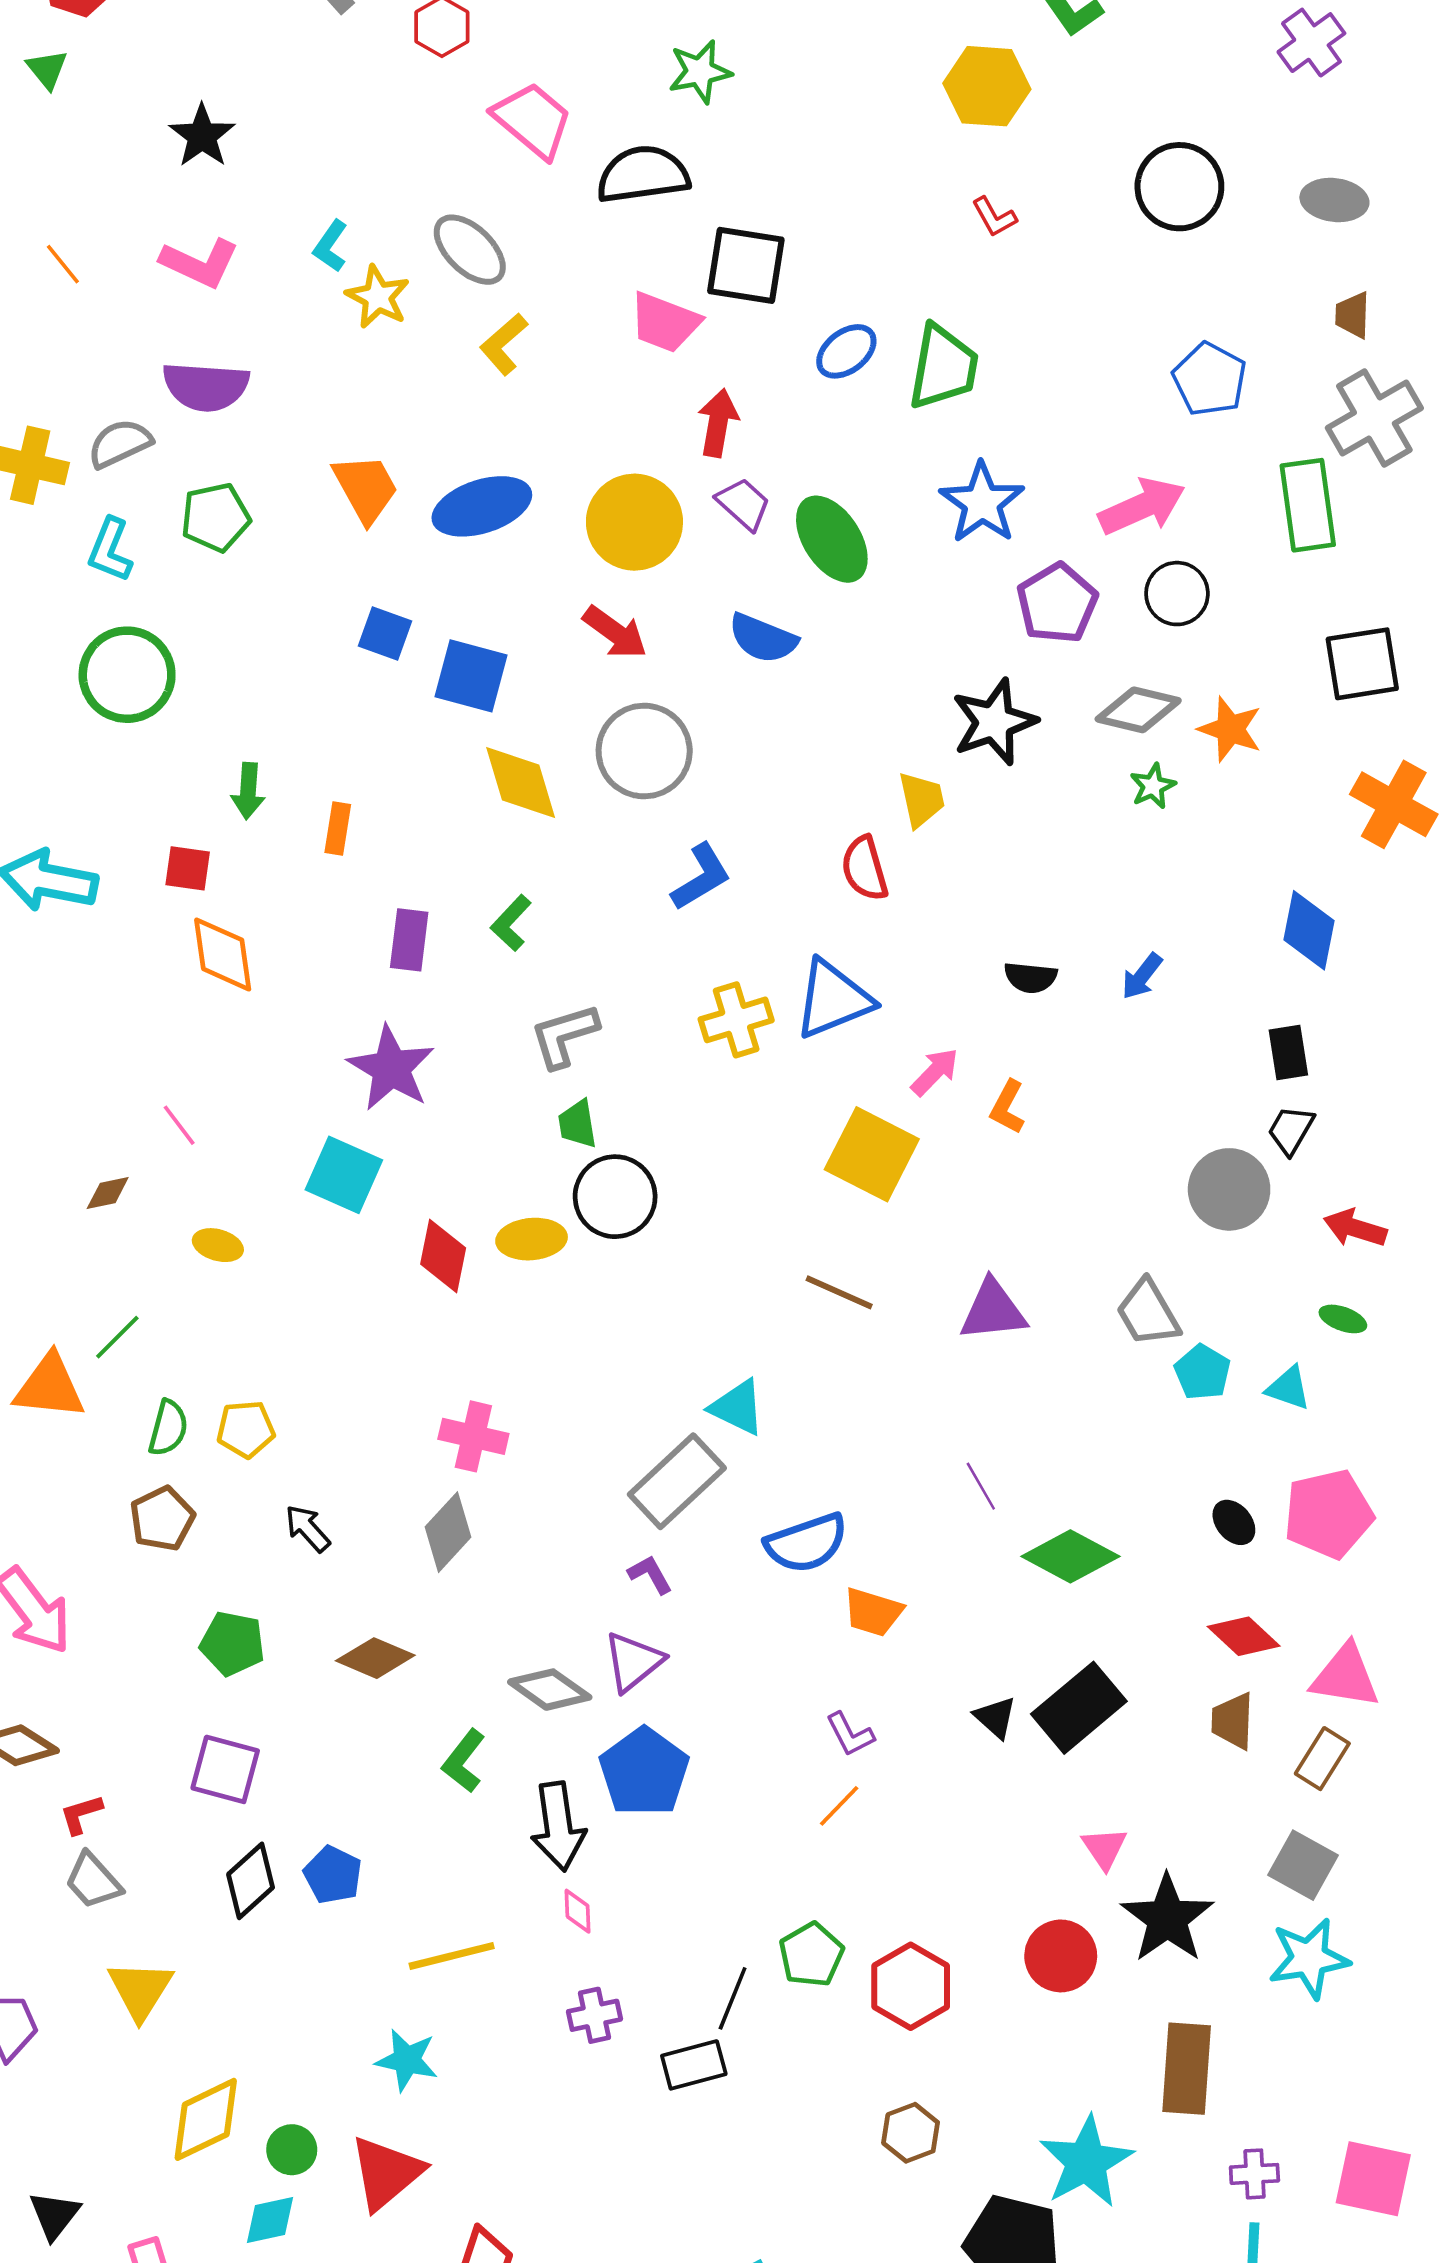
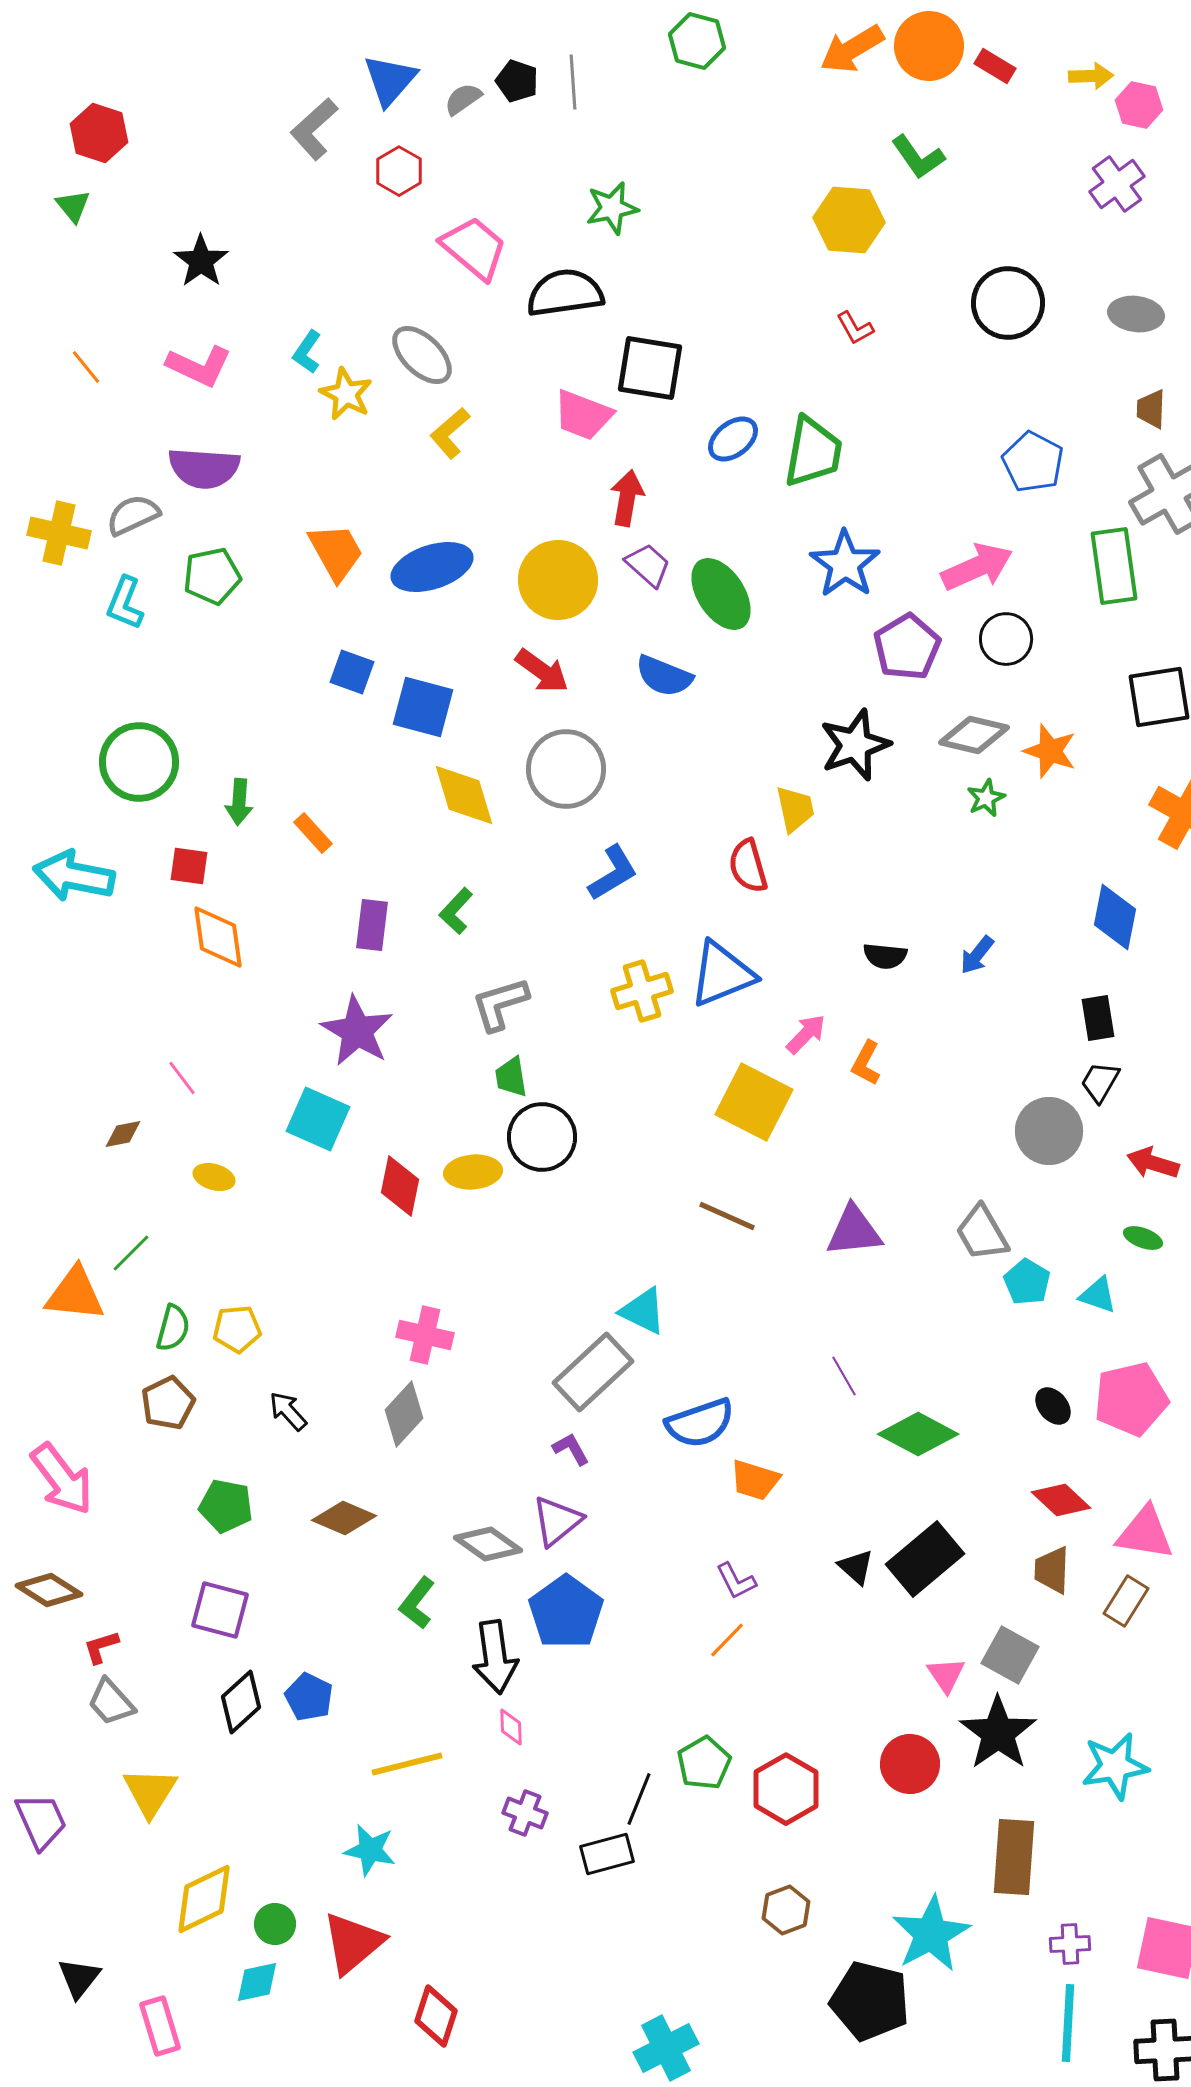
green circle: (127, 675) -> (139, 762), moved
orange rectangle: (338, 829) -> (313, 833), turned -51
gray square: (1303, 1865) -> (1010, 1655), moved
purple cross: (595, 2015) -> (525, 1813), turned 33

